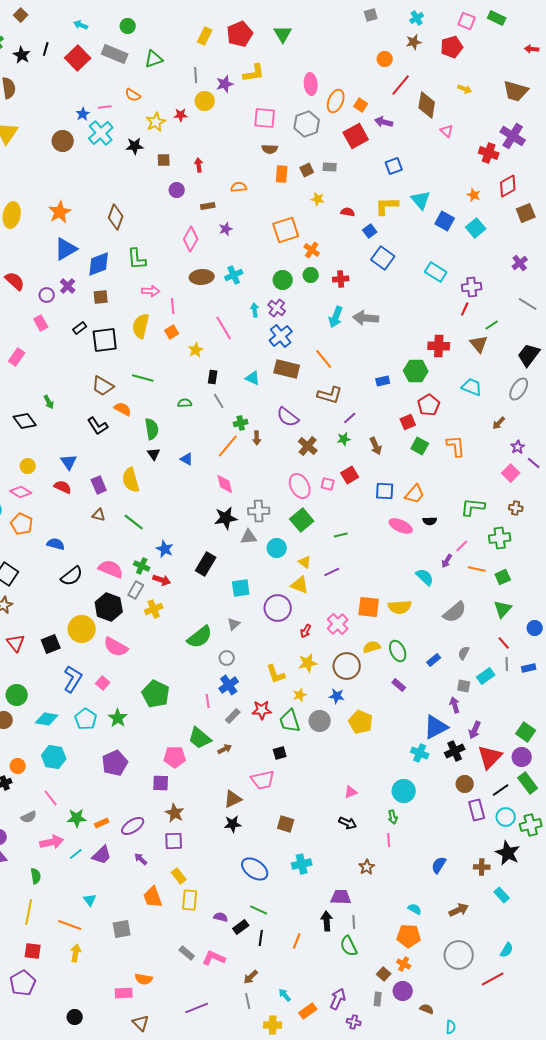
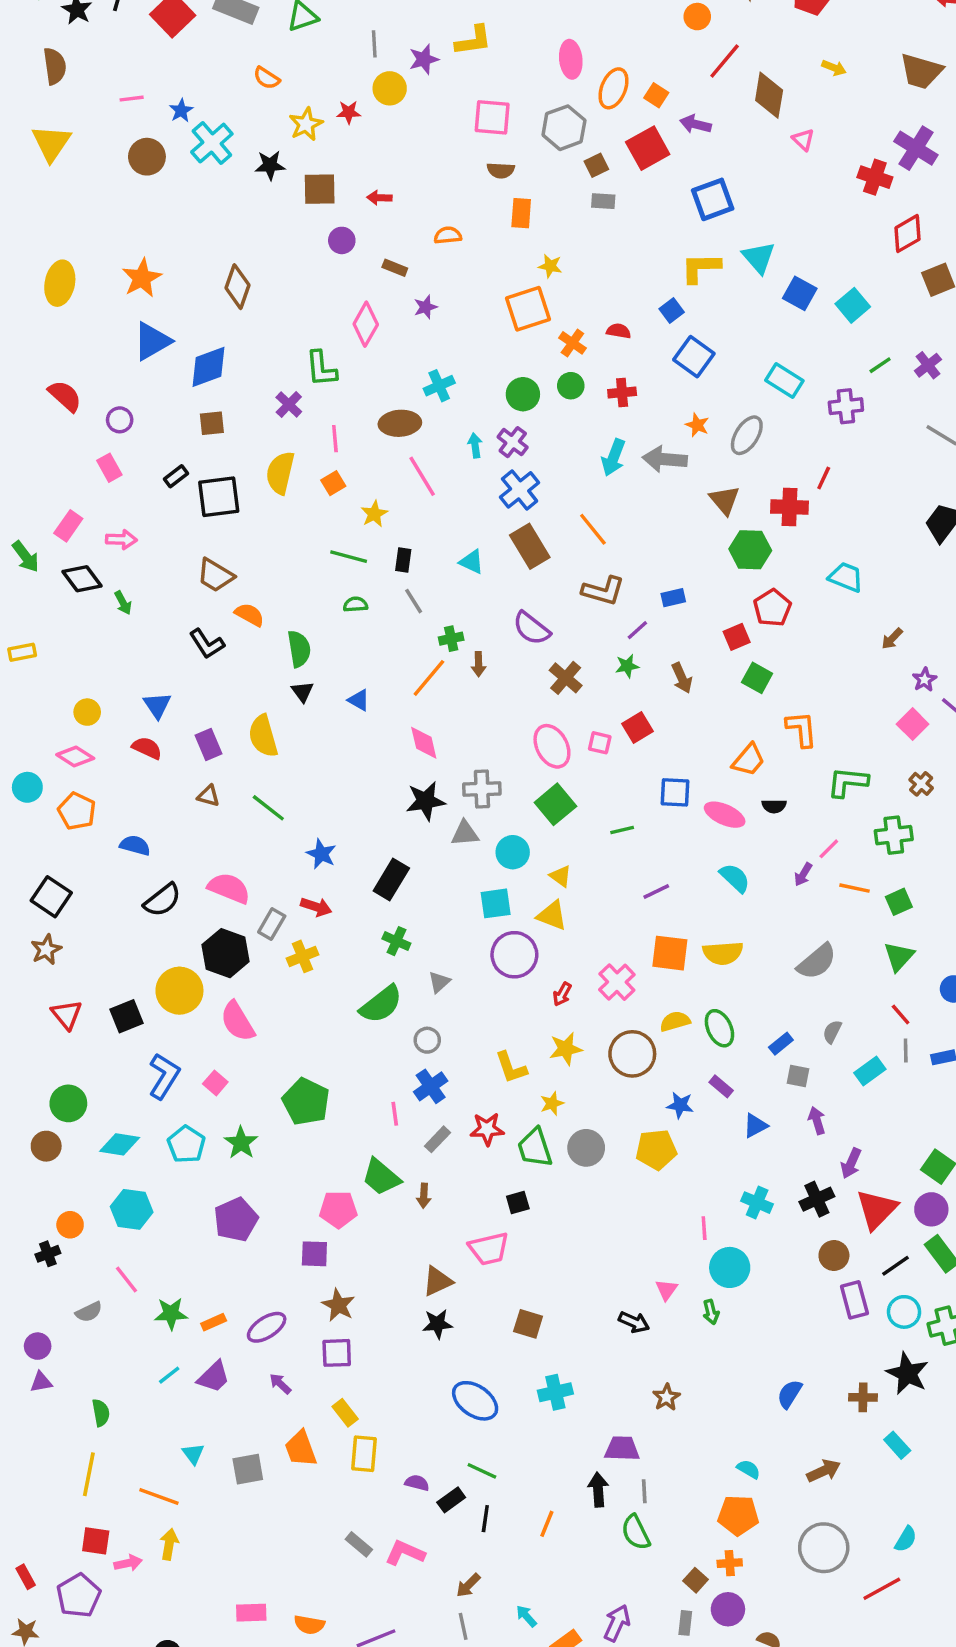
pink line: (105, 107) -> (132, 99), moved
brown square: (164, 160) -> (320, 189), size x1.5
red arrow: (199, 165) -> (379, 198), turned -80
blue square: (394, 166) -> (713, 199), size x1.4
brown square: (307, 170) -> (596, 165), moved
orange star: (474, 195) -> (697, 425), moved
yellow star: (318, 199) -> (550, 266), moved
brown rectangle: (208, 206) -> (395, 268), turned 32
red semicircle: (348, 212) -> (619, 331), moved
green L-shape: (137, 259) -> (321, 369), moved
brown ellipse: (202, 277) -> (400, 423), moved
purple cross: (68, 286) -> (289, 404), moved
pink arrow: (151, 291) -> (121, 539), moved
red line: (465, 309) -> (824, 478), moved
green line: (492, 325) -> (880, 365), moved
brown triangle: (479, 344) -> (725, 500), moved
brown rectangle: (287, 369) -> (530, 546), turned 45
green line: (143, 378) -> (349, 557), moved
blue rectangle: (383, 381) -> (673, 598), moved
gray ellipse: (519, 389) -> (747, 435), moved
black diamond: (25, 421) -> (82, 579), moved
orange L-shape: (456, 446) -> (801, 729), moved
blue square: (385, 491) -> (675, 792), moved
brown cross: (516, 508) -> (921, 784), turned 32
green cross: (142, 566) -> (396, 941), moved
purple line: (332, 572) -> (656, 892), moved
cyan semicircle: (425, 577) -> (735, 878), moved
cyan square: (241, 588) -> (496, 903), moved
pink semicircle: (116, 647) -> (238, 1021), turned 30
gray square: (464, 686) -> (798, 1076), moved
blue star: (337, 696) -> (680, 1105), moved
yellow pentagon: (361, 722) -> (656, 1150), turned -30
blue triangle: (436, 727) -> (755, 1126), moved, size x0.6
brown arrow: (225, 749) -> (424, 1196), turned 120
pink triangle: (351, 792) -> (666, 1290), moved, turned -32
pink line: (389, 840) -> (704, 1228), moved
pink arrow: (52, 842) -> (128, 1563), moved, size x0.7
gray square: (122, 929) -> (248, 1469), moved
orange cross: (404, 964) -> (730, 1563), turned -32
orange semicircle: (144, 979) -> (309, 1625), moved

